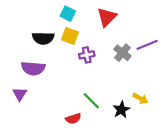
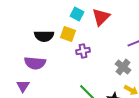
cyan square: (68, 14) -> (77, 14), moved
gray cross: (122, 53) -> (123, 67), moved

